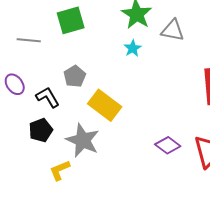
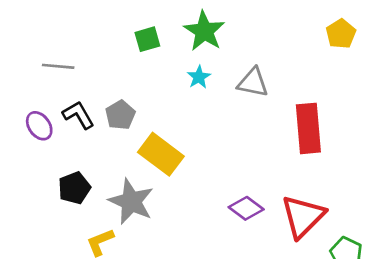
green square: (71, 20) -> (147, 39), moved, size x0.7
gray triangle: (173, 30) -> (253, 82), moved
black L-shape: (48, 97) -> (78, 115), moved

